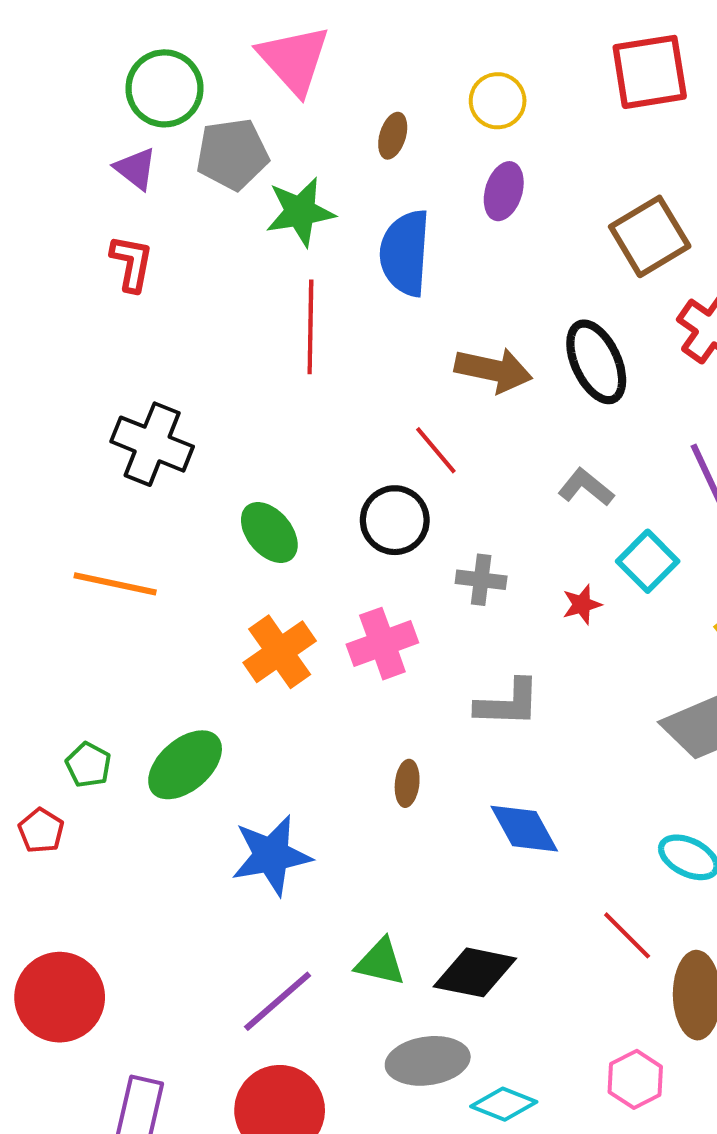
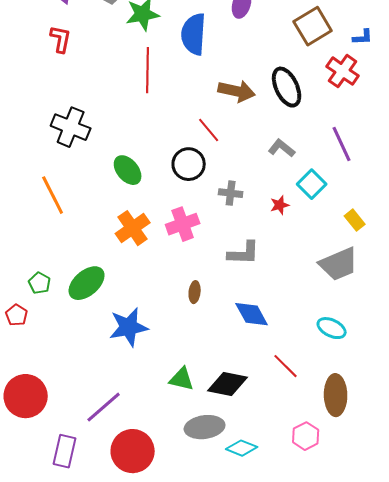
orange line: (115, 584) -> (53, 195), turned 51
red line: (627, 935) -> (286, 366), moved
purple line: (278, 1001) -> (104, 407), moved

